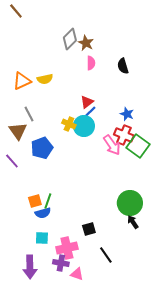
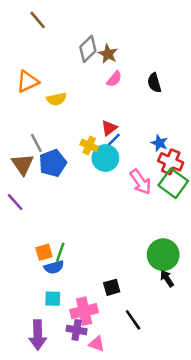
brown line: (16, 11) -> (38, 20), moved
pink semicircle: (91, 63) -> (114, 79), turned 40
orange triangle: (22, 81) -> (28, 81), moved
yellow cross: (69, 124) -> (89, 145), moved
red cross: (124, 135) -> (171, 162), moved
blue pentagon: (42, 148) -> (53, 163), moved

